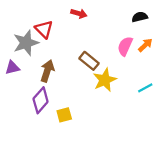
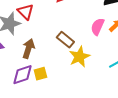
purple diamond: (41, 100) -> (22, 75), turned 30
yellow square: (64, 115) -> (40, 74), moved

